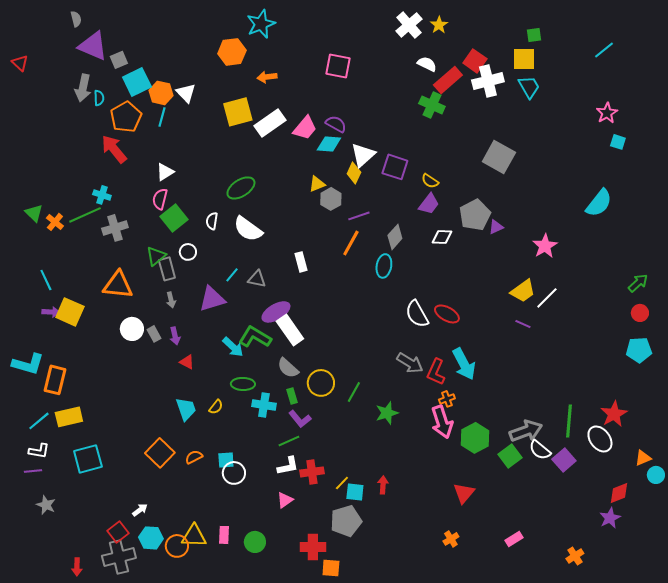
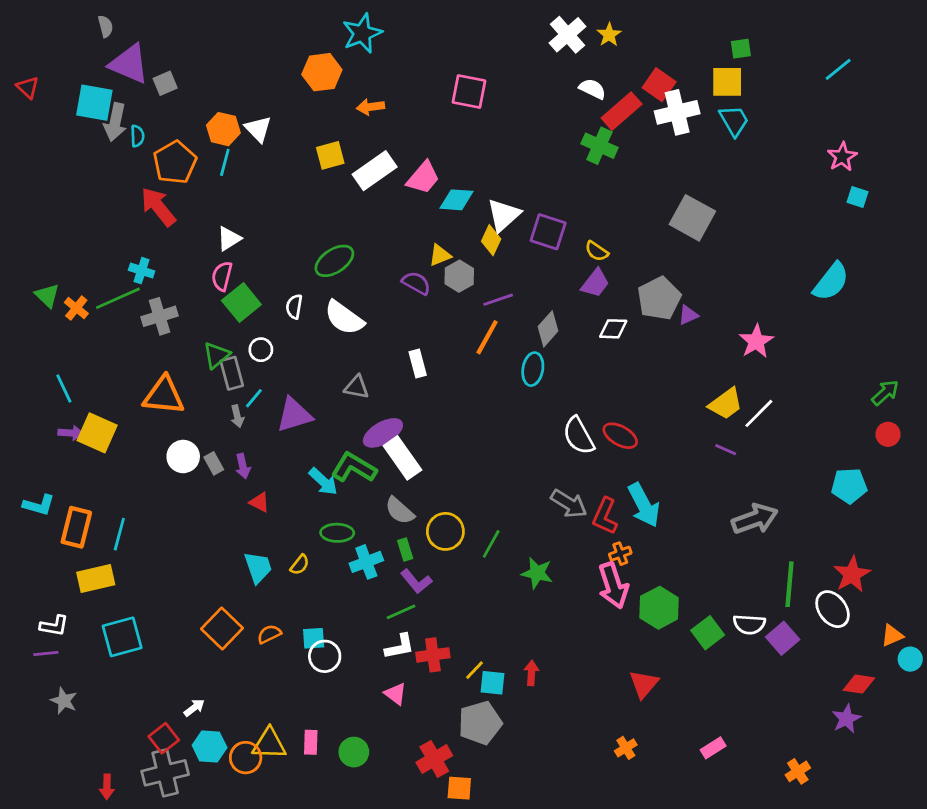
cyan square: (137, 82) -> (94, 103), moved, turned 36
yellow square: (238, 112) -> (330, 155), size x0.7
purple semicircle: (336, 124) -> (416, 283), moved
cyan line: (232, 275) -> (254, 398), moved
cyan pentagon: (639, 350) -> (849, 486), moved
cyan L-shape: (28, 364) -> (39, 505), size x0.7
cyan cross: (264, 405) -> (366, 562), turned -30
green star: (387, 413) -> (537, 573), turned 30
cyan line: (39, 421) -> (119, 534), moved, turned -35
gray arrow: (526, 431) -> (755, 519), moved
white semicircle: (540, 450) -> (749, 624), turned -35
red diamond: (619, 493) -> (859, 684), turned 30
pink triangle: (285, 500) -> (395, 694), turned -48
red cross: (313, 547) -> (434, 759), turned -30

